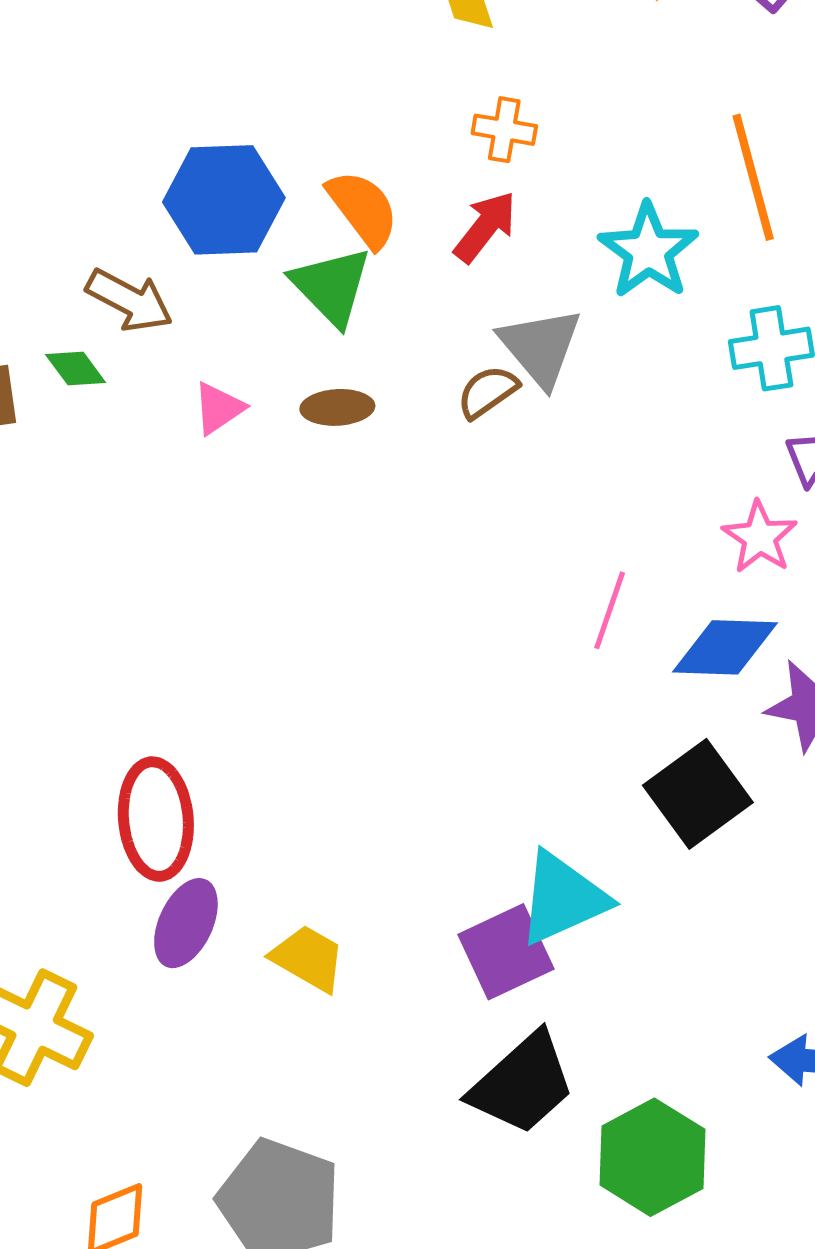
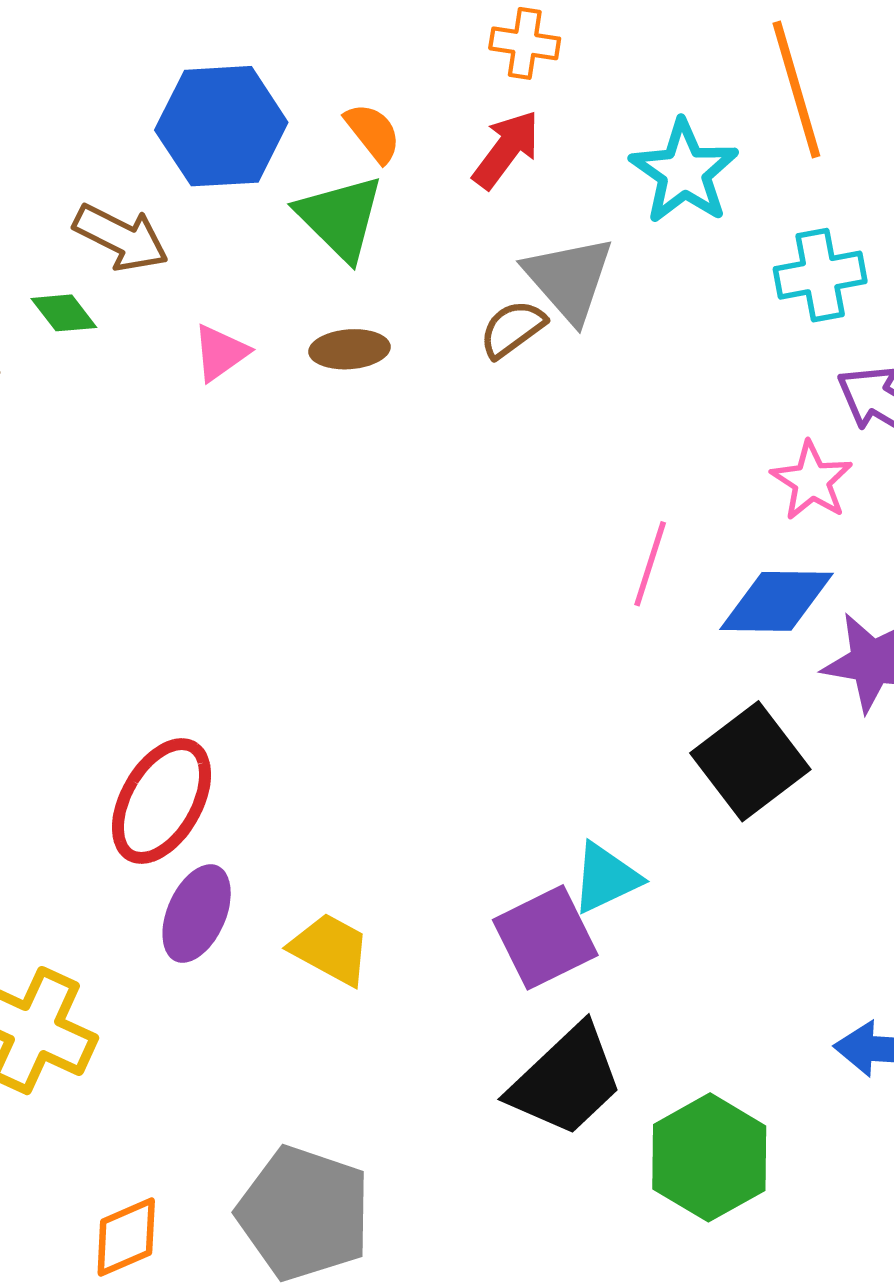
orange semicircle: (363, 209) -> (373, 133), size x0.7
red ellipse: (156, 819) -> (161, 801), turned 36
cyan triangle: (563, 898) -> (606, 878), size x0.7

